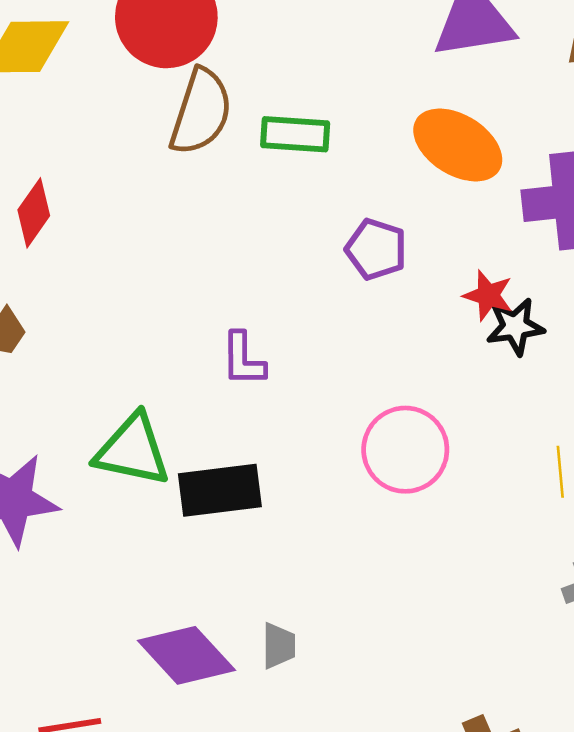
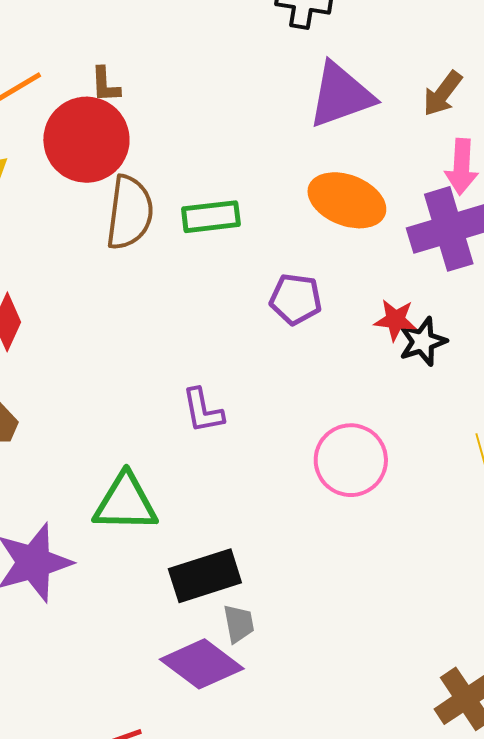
black rectangle: (220, 490) -> (205, 576), moved
gray trapezoid: (279, 646) -> (239, 624), moved

